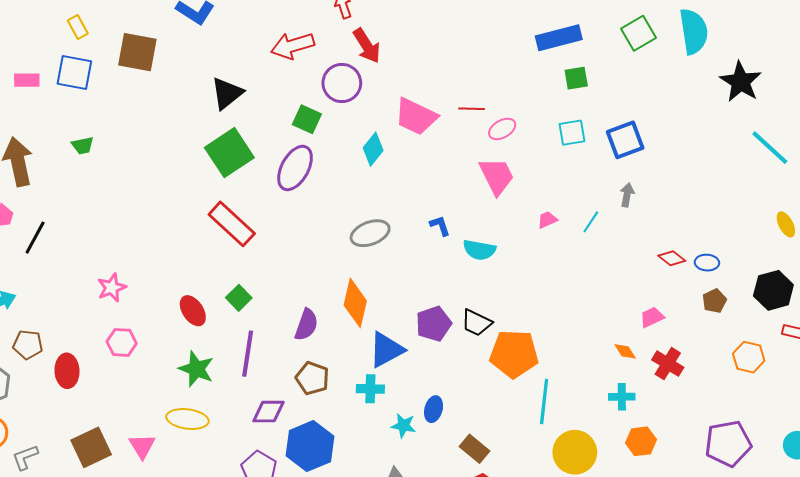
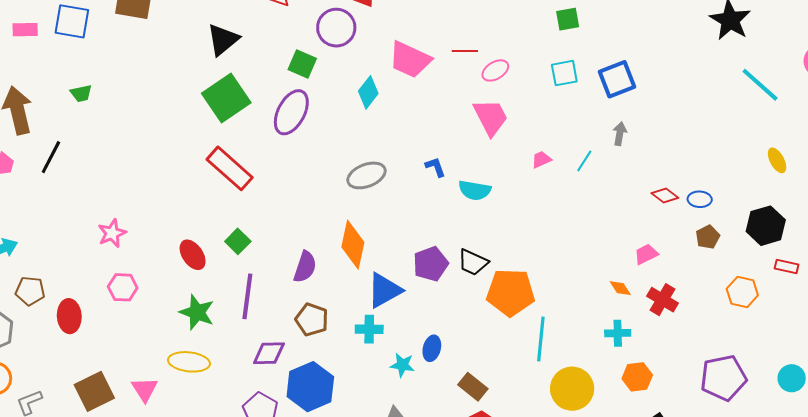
black line: (35, 238) -> (51, 157), moved

